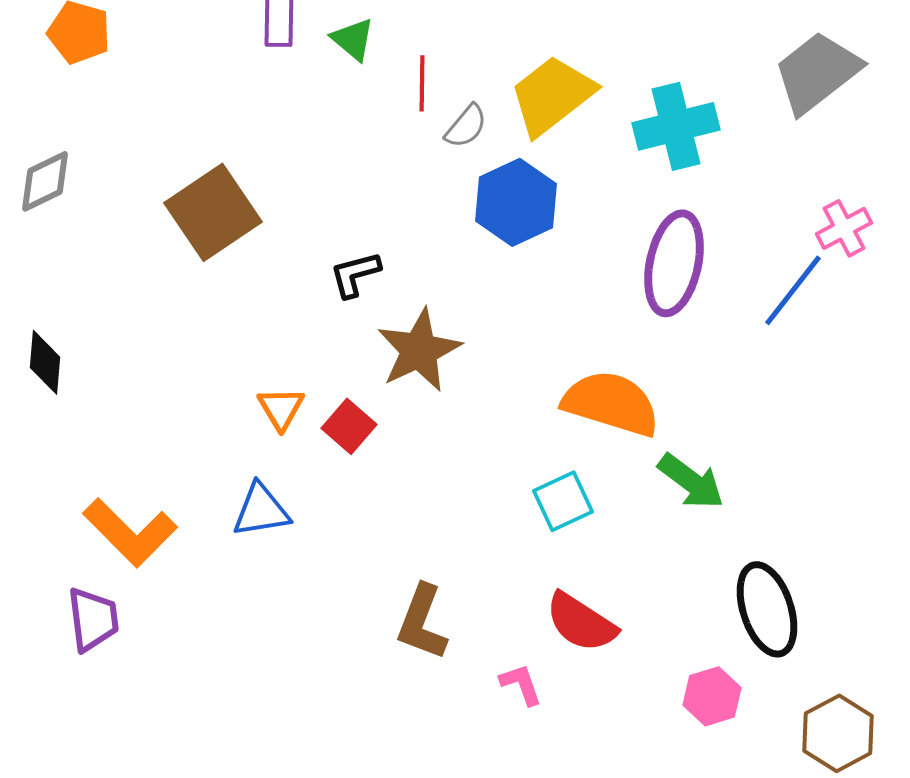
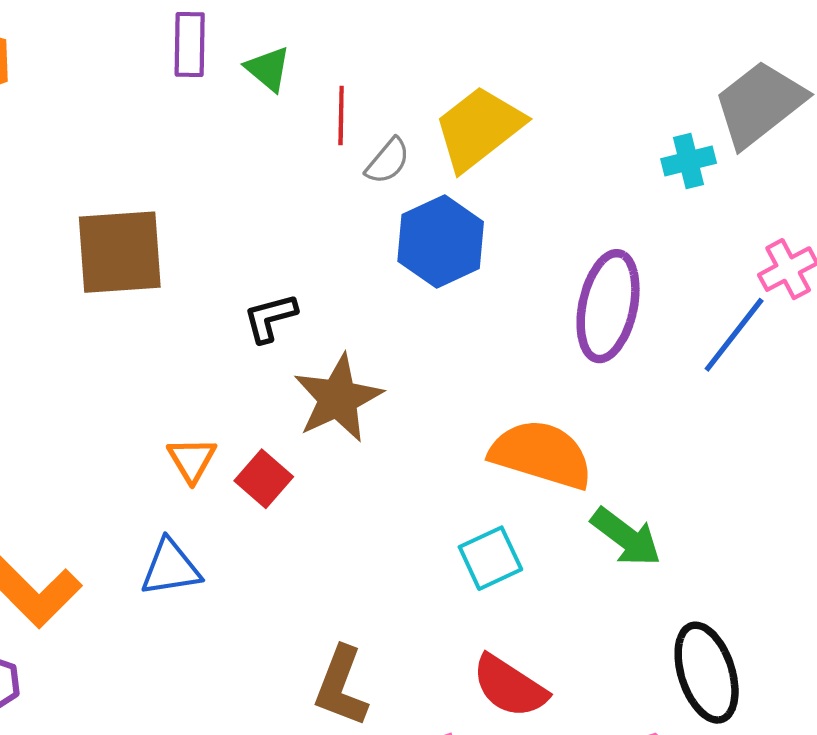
cyan cross: (676, 126) -> (689, 161), moved, size x0.6
brown square: (213, 212) -> (120, 252), turned 30

